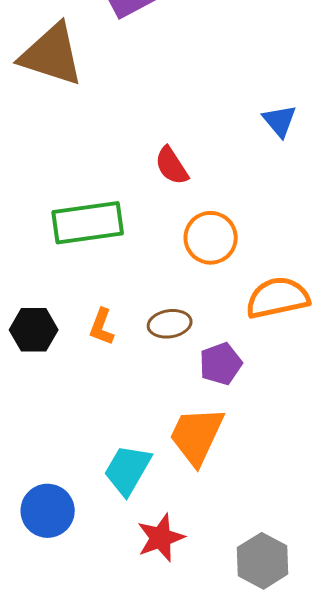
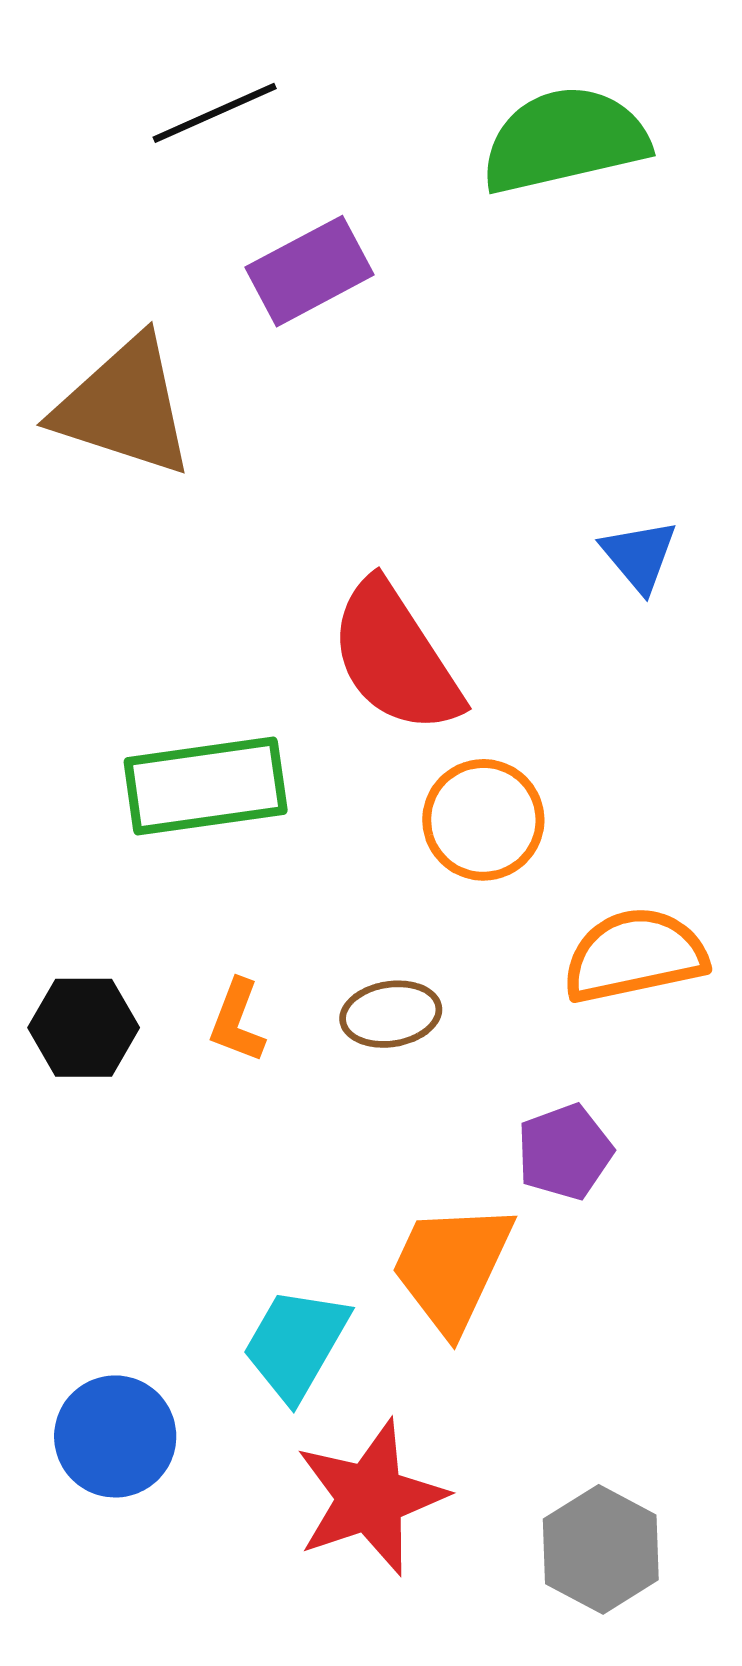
red semicircle: (172, 166) -> (395, 657), size x1.8
purple pentagon: (221, 364) -> (565, 1152), moved
red star: (161, 538) -> (370, 1497), size x1.4

